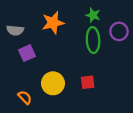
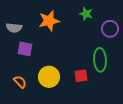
green ellipse: (93, 40) -> (100, 60), moved
purple square: (27, 53) -> (25, 49), turned 35
orange semicircle: (25, 97) -> (20, 82), moved

